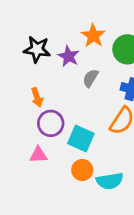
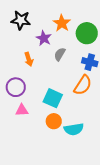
black star: (37, 49) -> (21, 20), moved
orange arrow: (37, 97) -> (29, 59), moved
purple circle: (51, 123) -> (16, 87), moved

